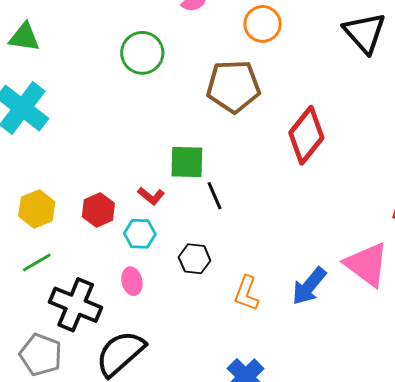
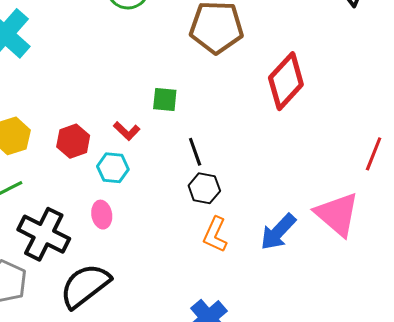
green square: (187, 162) -> (165, 100), size x0.7
black line: (215, 196) -> (195, 152), moved
black hexagon: (195, 259) -> (204, 188), moved

